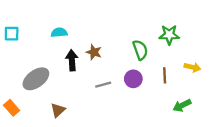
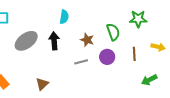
cyan semicircle: (59, 32) -> (64, 17), moved, turned 104
brown star: (94, 52) -> (87, 40), moved
gray ellipse: (36, 79) -> (26, 41), moved

